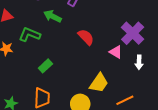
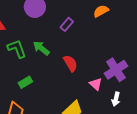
green arrow: (53, 16) -> (41, 48), moved
green L-shape: (30, 35) -> (17, 49), turned 35

